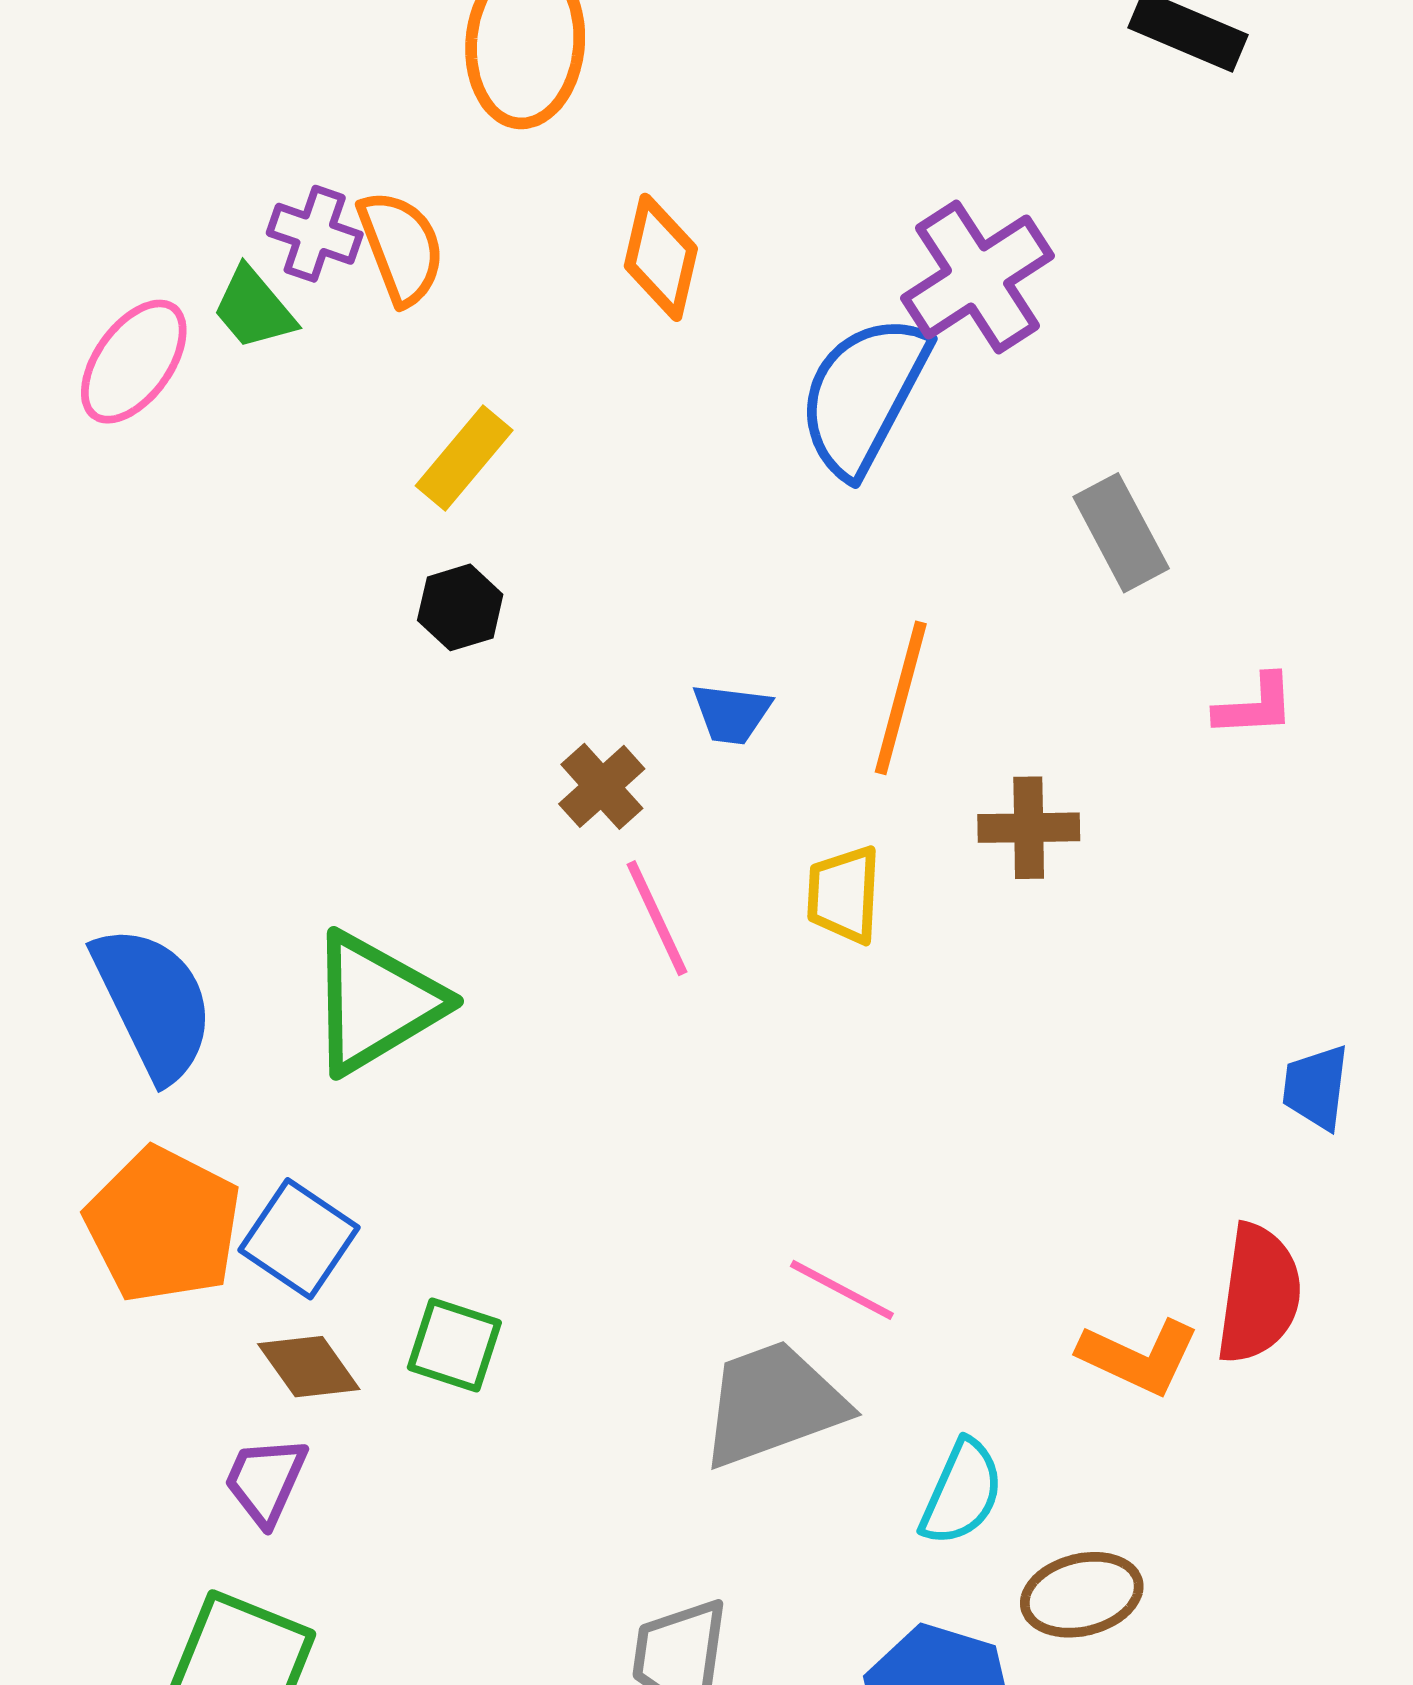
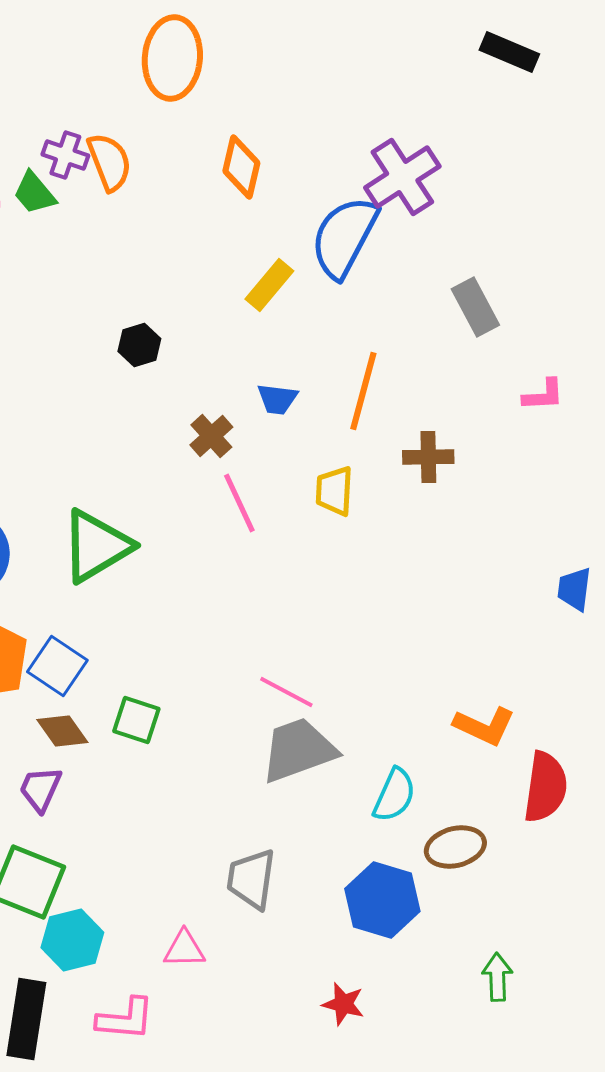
yellow rectangle: (464, 458) -> (269, 285), moved
pink line: (842, 1290) -> (286, 692), moved
red semicircle: (1259, 1294) -> (545, 787), moved

